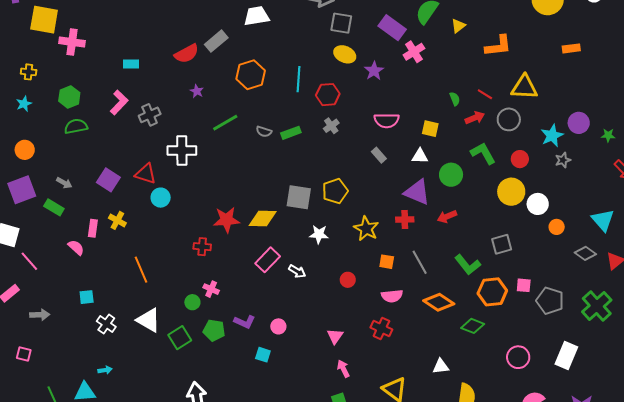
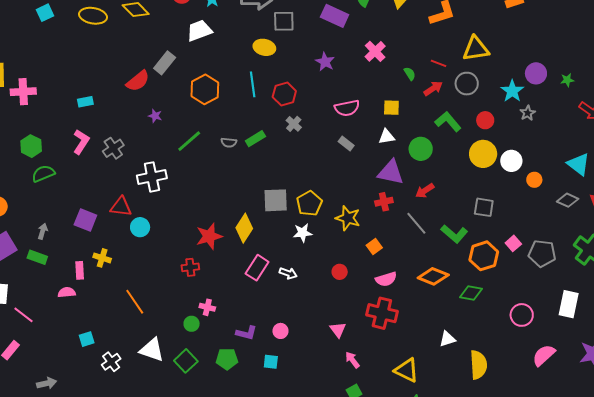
pink cross: (414, 52) -> (375, 51), moved
yellow ellipse: (345, 54) -> (264, 47), moved
gray arrow: (64, 183) -> (43, 231), turned -91
yellow pentagon: (335, 191) -> (309, 203), moved
yellow diamond: (263, 219) -> (244, 228), turned -48
gray square: (502, 244) -> (484, 207), turned 35
pink semicircle: (76, 247) -> (67, 292), turned -36
orange square: (387, 262) -> (374, 247), turned -35
gray line: (420, 262) -> (416, 223), moved
pink square: (524, 285) -> (513, 243), turned -35
gray arrow: (40, 315) -> (47, 383), moved
white cross: (106, 324) -> (111, 362), turned 30
red cross: (381, 328) -> (382, 313), size x1.4
green pentagon: (214, 330) -> (227, 359), moved

